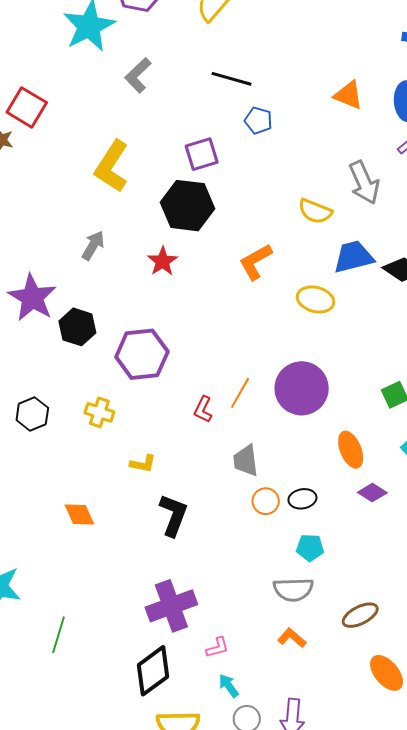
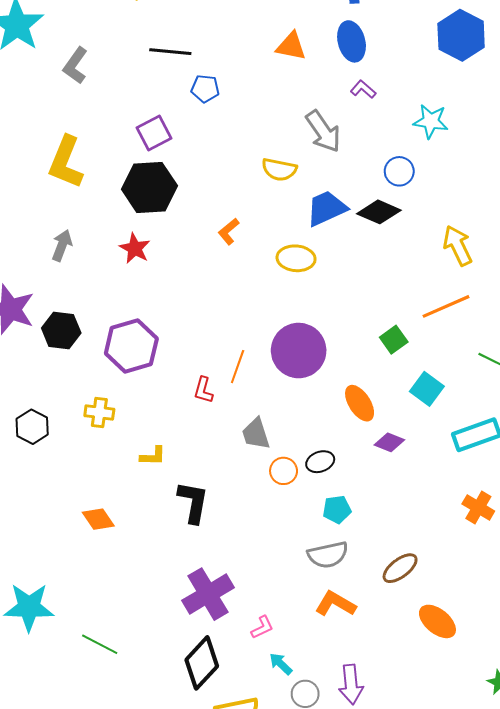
orange L-shape: (256, 262) -> (229, 231), size x0.7
green line: (59, 635) -> (100, 644), turned -69
orange L-shape: (292, 638) -> (335, 604), size x1.4

